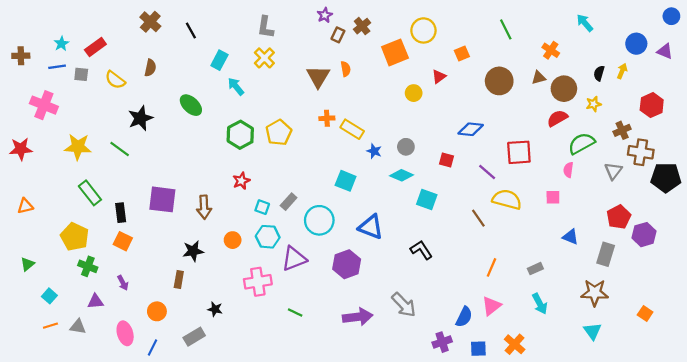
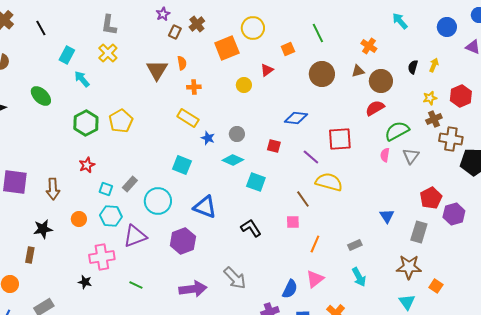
green line: (506, 29) -> (318, 33), moved
blue circle: (636, 44) -> (447, 27), moved
yellow star: (594, 104) -> (430, 98), moved
orange cross: (327, 118) -> (194, 87), moved
gray triangle: (613, 171) -> (411, 156), moved
pink square: (553, 197) -> (293, 222), moved
blue triangle: (570, 237) -> (387, 216), turned 35
black star: (215, 309) -> (85, 282), moved
orange square: (645, 314) -> (436, 286), moved

